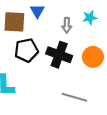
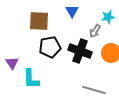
blue triangle: (37, 11) -> (72, 11), moved
gray arrow: (67, 25) -> (95, 31), moved, turned 32

